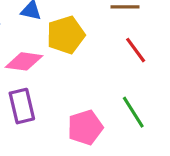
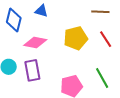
yellow pentagon: (66, 35) -> (76, 38), moved

